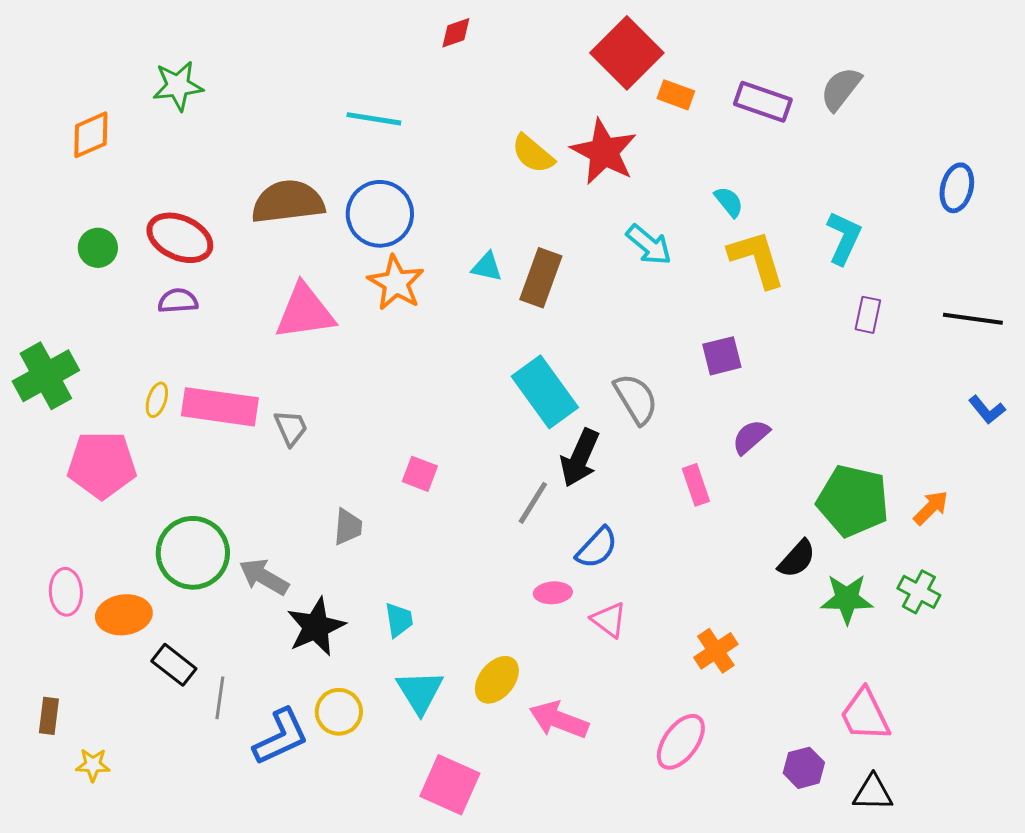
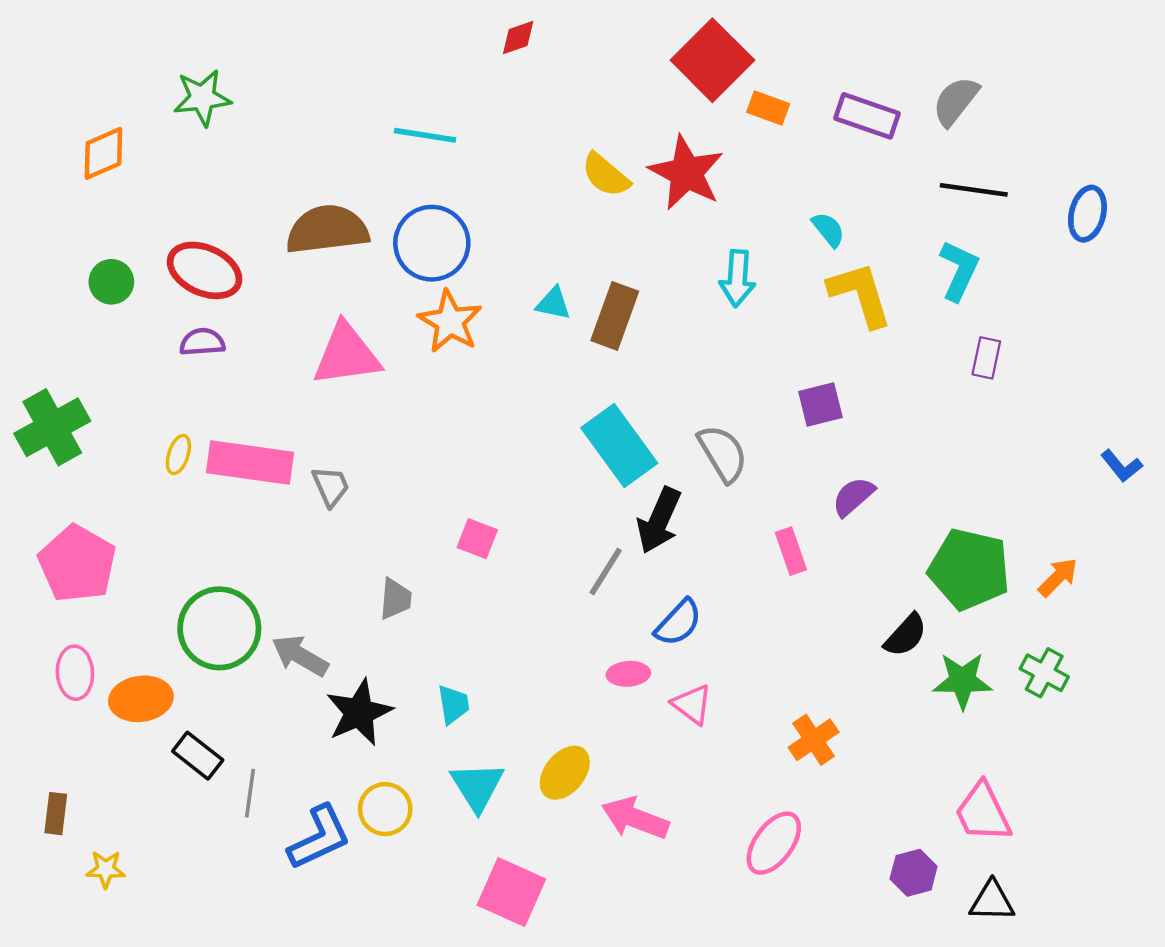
cyan arrow: (649, 245) -> (737, 278), turned 54
black line: (973, 319) -> (974, 190), moved
pink pentagon: (102, 465) -> (77, 564), moved, turned 30

